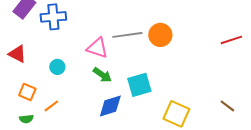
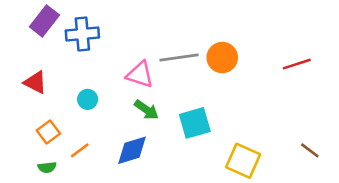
red line: (231, 40) -> (297, 64), moved
orange square: (27, 92) -> (48, 132), turned 30
blue diamond: (110, 106) -> (132, 150), moved

